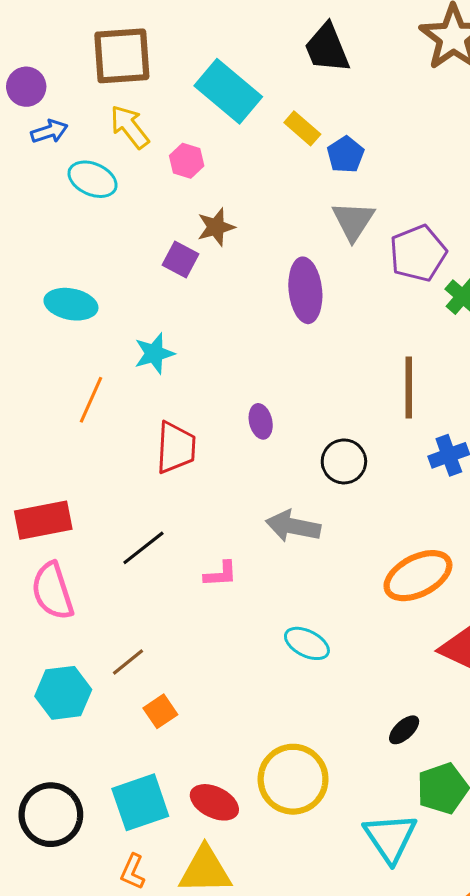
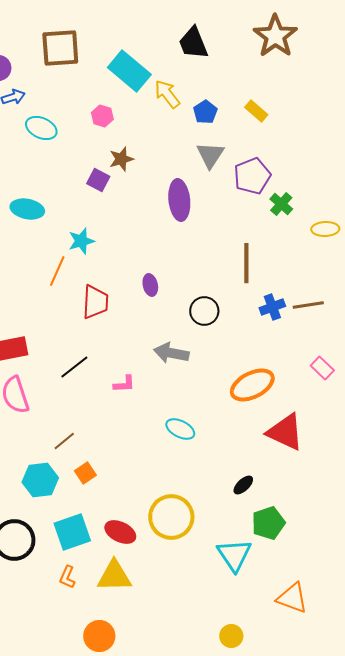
yellow arrow: (130, 127) -> (167, 94), moved
yellow rectangle: (302, 128) -> (256, 111), moved
orange line: (91, 400) -> (57, 271), moved
cyan hexagon: (63, 693) -> (40, 480), moved

